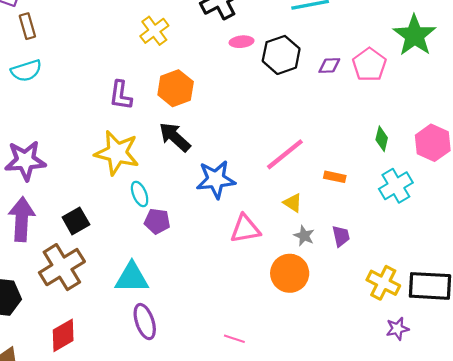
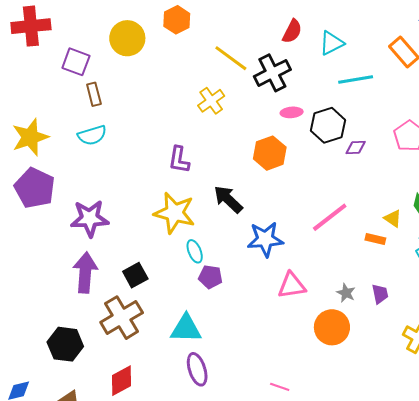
purple diamond: (329, 66) -> (356, 148), moved
orange hexagon: (176, 88) -> (270, 153), moved
yellow triangle: (293, 203) -> (393, 218), moved

